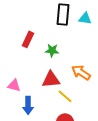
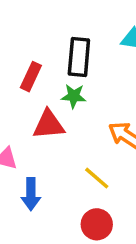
black rectangle: (63, 14) -> (79, 57), moved
red triangle: (51, 79) -> (49, 125), moved

